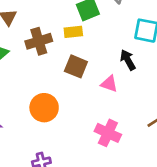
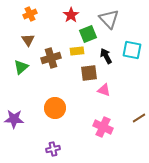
black arrow: (128, 60) -> (106, 56), moved
brown square: (76, 66) -> (89, 73), moved, turned -30

